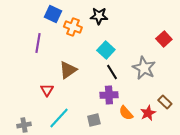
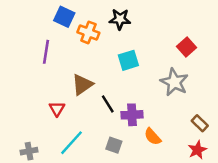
red square: (164, 39) -> (186, 47), moved
cyan square: (106, 50) -> (128, 60), turned 30
black line: (112, 72) -> (108, 104), moved
red star: (148, 113) -> (197, 150), moved
gray square: (94, 120) -> (114, 145), turned 32

